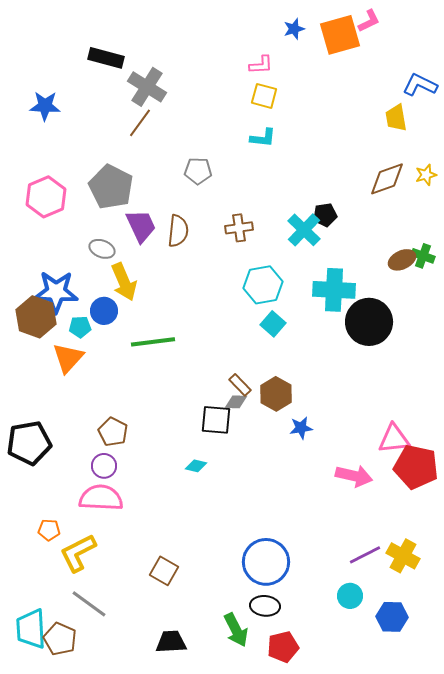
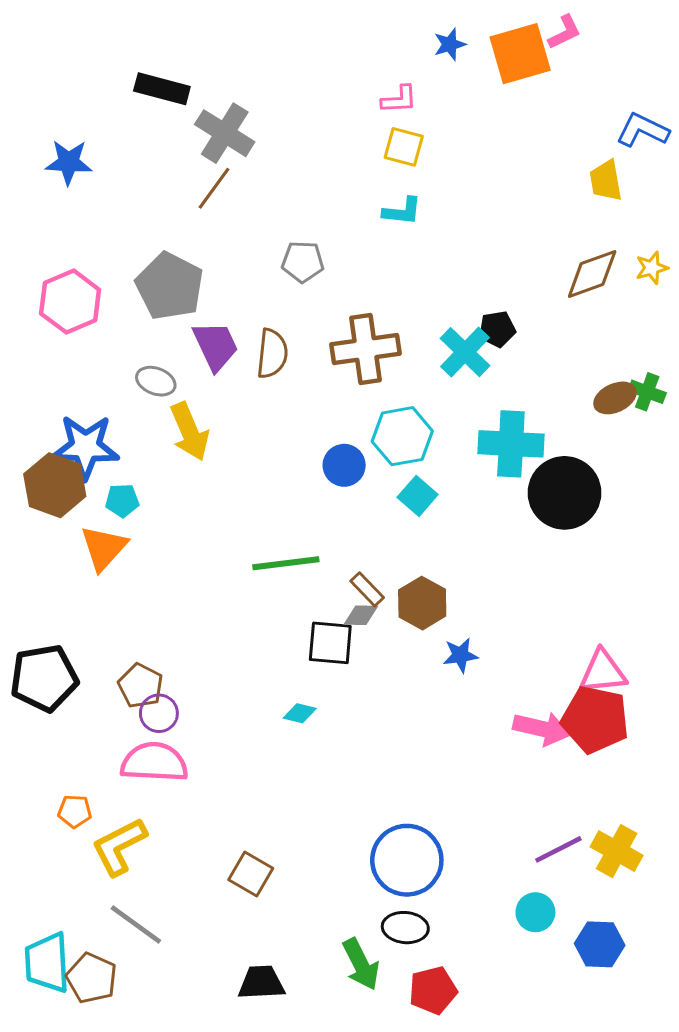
brown cross: (239, 228) -> (366, 349), size x1.6
blue circle: (104, 311) -> (344, 465), moved
green line: (153, 342) -> (286, 563), moved
brown pentagon: (113, 432) -> (141, 686), moved
red pentagon: (416, 467) -> (595, 719), moved

